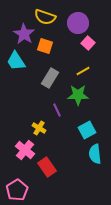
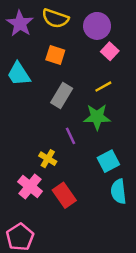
purple star: (24, 34) -> (20, 23), moved
red rectangle: (47, 167) -> (64, 195), moved

